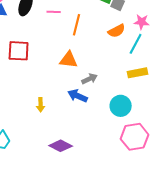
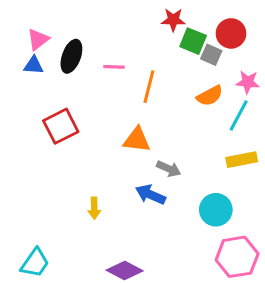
red square: (19, 51) -> (61, 126), turned -30
gray arrow: (90, 79) -> (169, 169), turned 49

